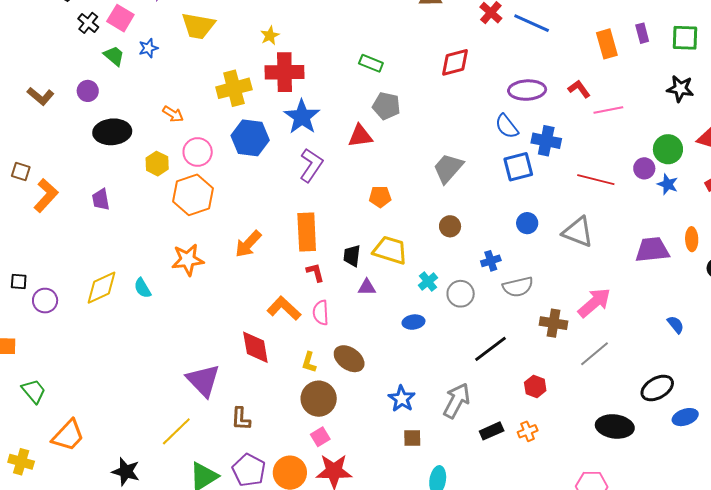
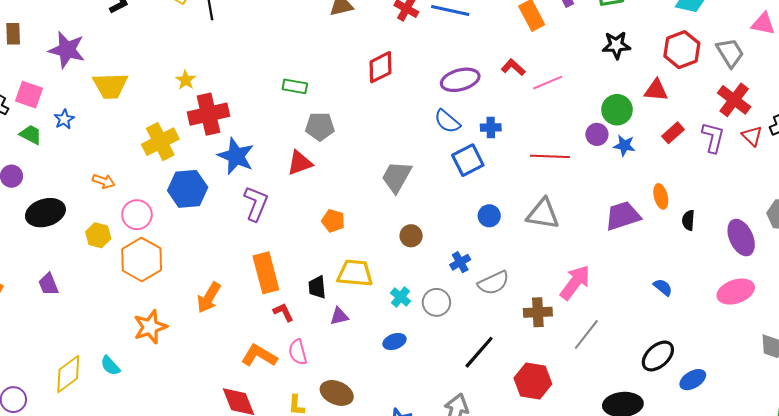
blue cross: (546, 141) -> (491, 127), size x0.7
orange pentagon: (380, 197) -> (333, 221), turned 30
red hexagon: (535, 387) -> (533, 381), size x1.6

